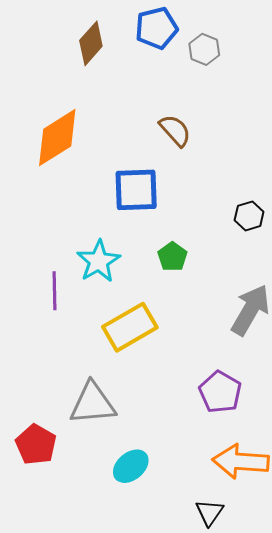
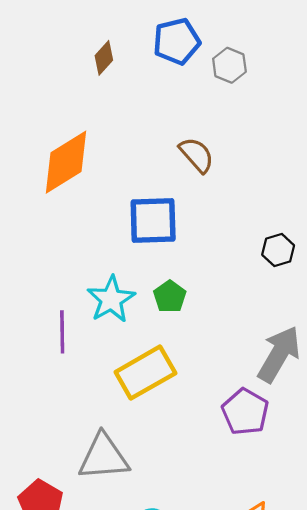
brown diamond: (91, 43) -> (104, 58), size x0.7
green pentagon: (172, 257) -> (170, 296), moved
purple pentagon: (220, 392) -> (245, 412), moved

